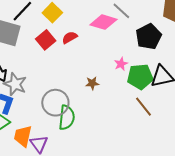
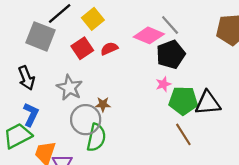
black pentagon: (149, 37) -> (171, 54), moved
brown star: (92, 83) -> (103, 104), moved
gray star: (15, 84) -> (69, 88), moved

